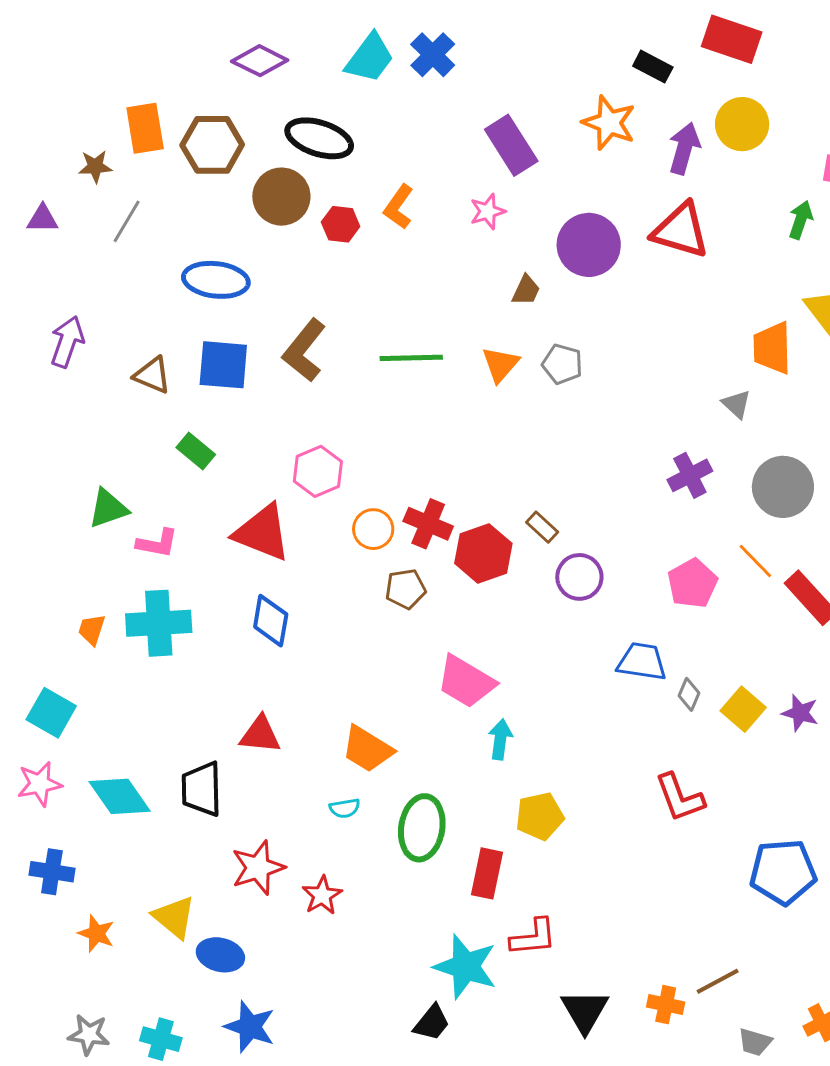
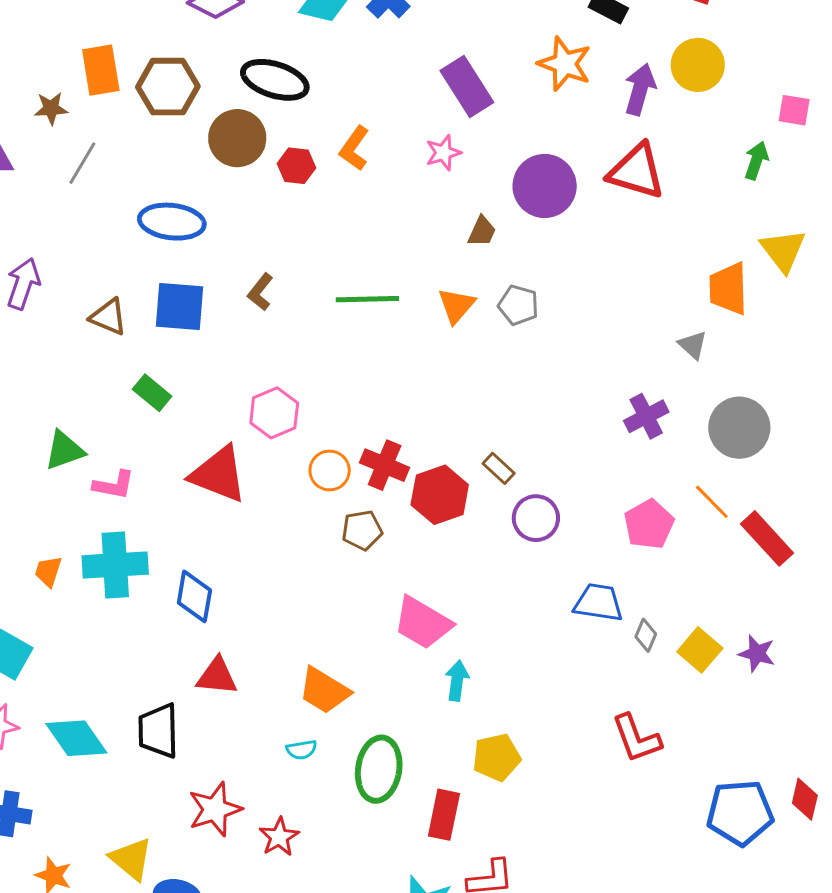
brown L-shape: (304, 350) -> (260, 292), size x0.6
blue diamond: (271, 621) -> (194, 596), moved

